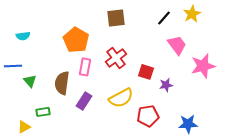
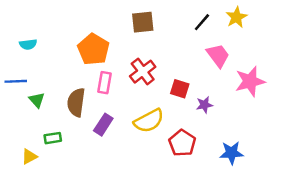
red pentagon: (148, 116) -> (182, 143), turned -30

